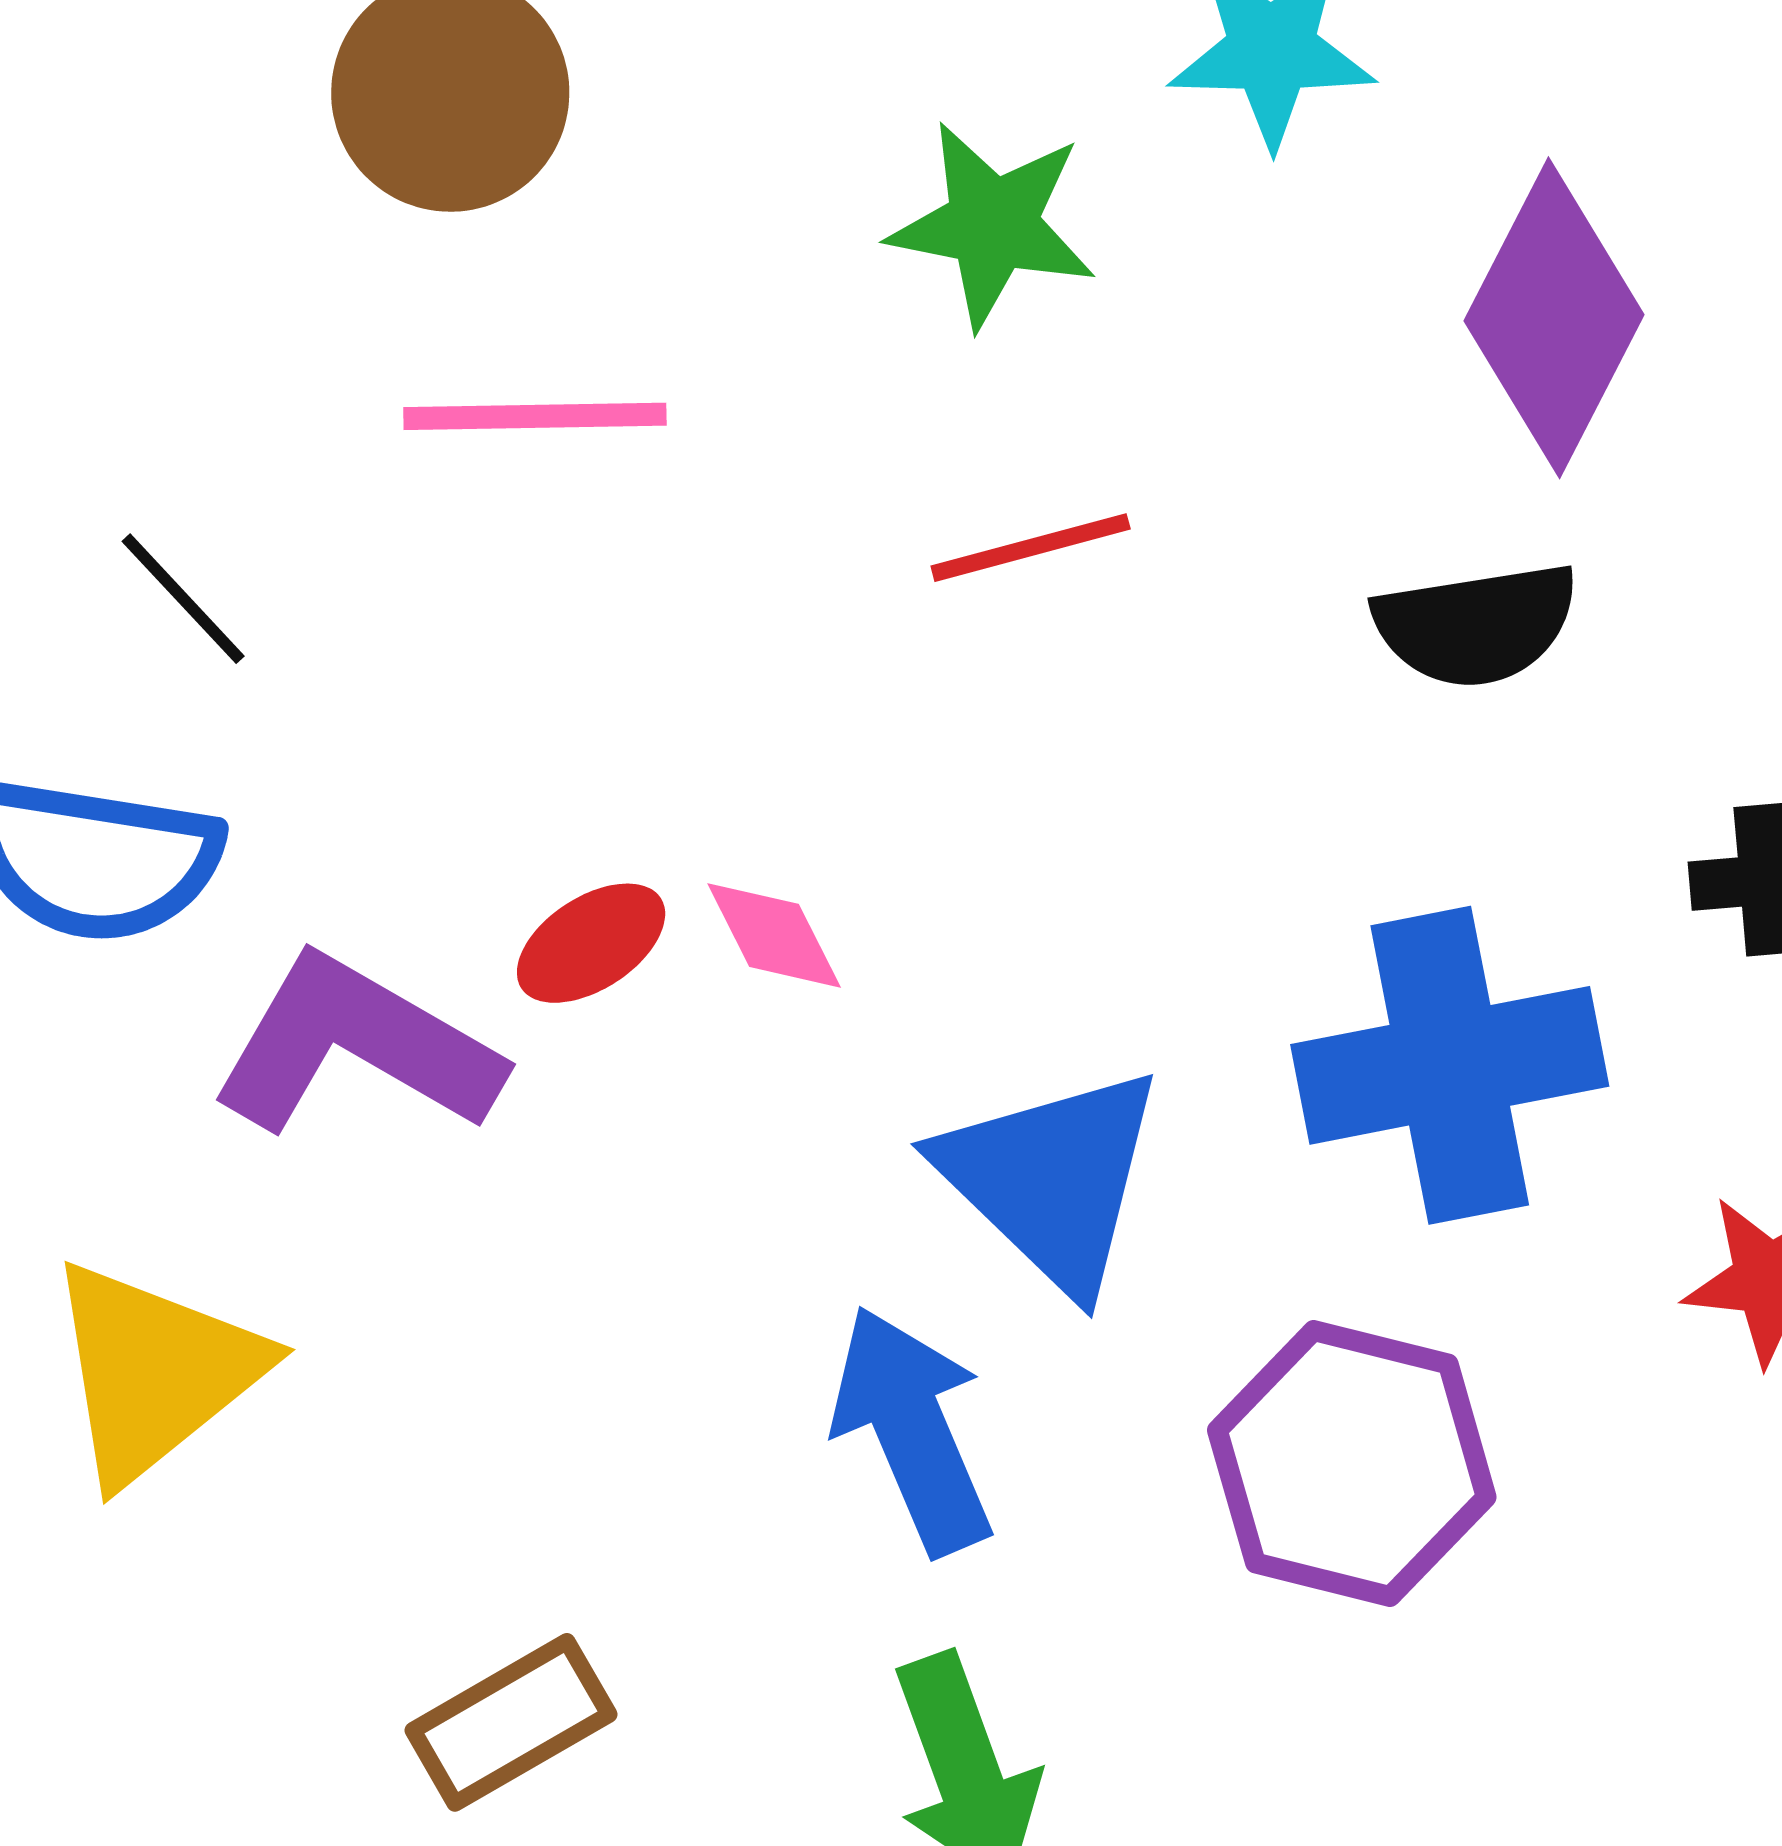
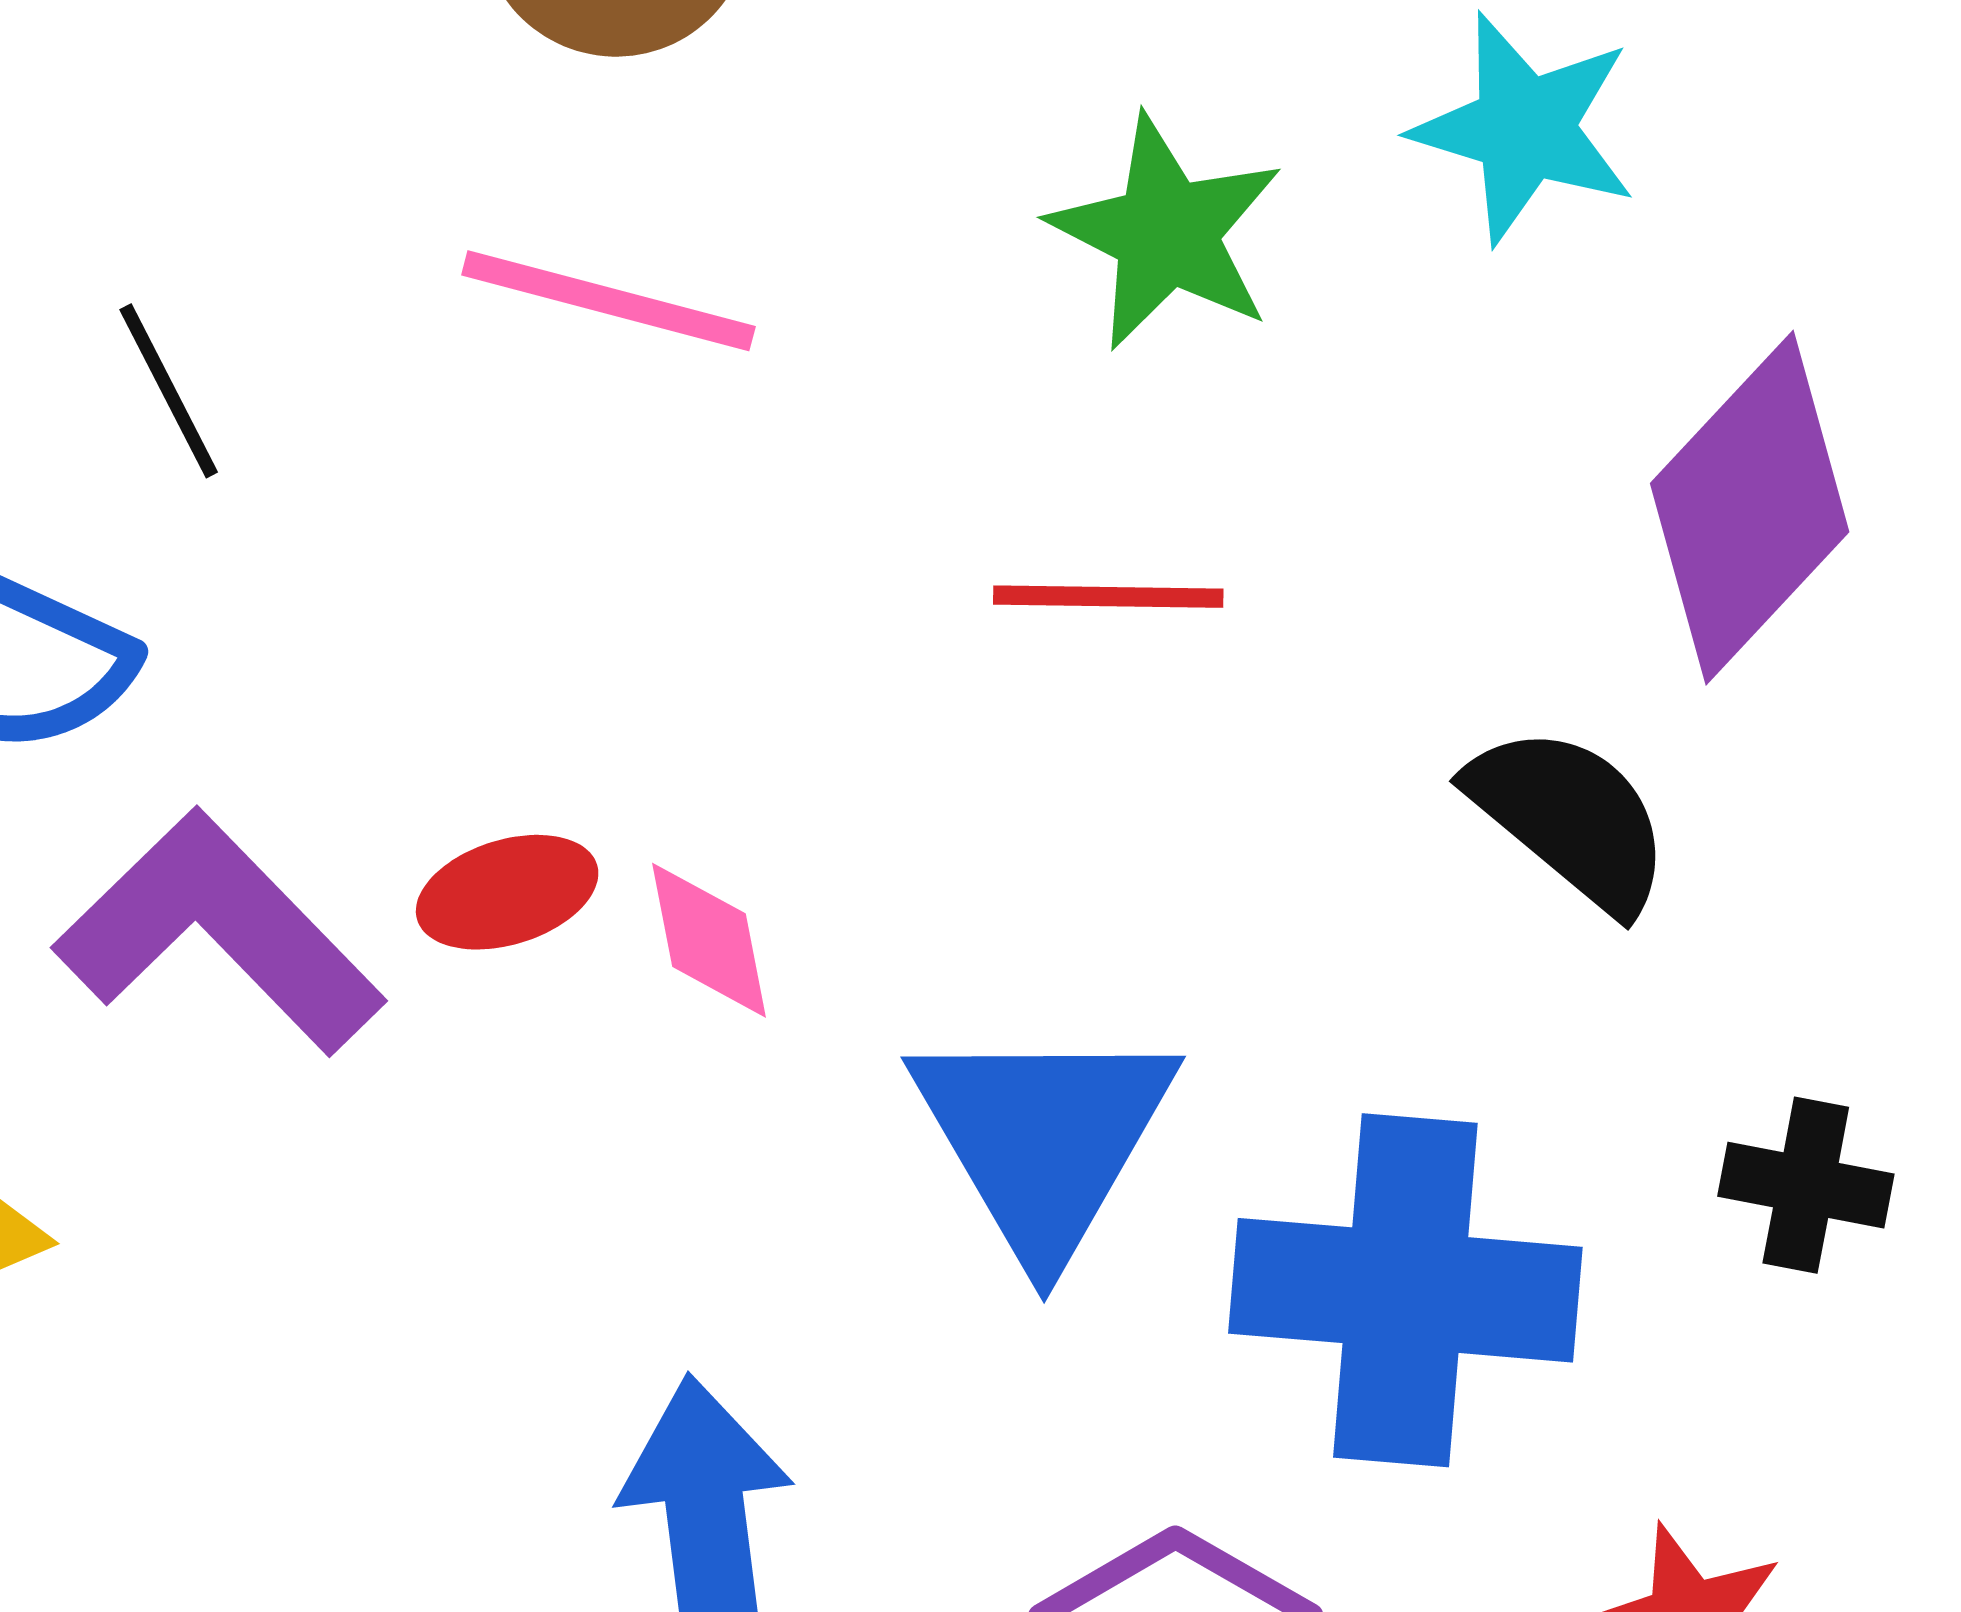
black semicircle: (1476, 625) -> (1570, 818), turned -147
blue triangle: (1052, 1179) -> (1044, 1139), moved

